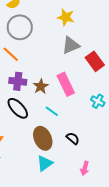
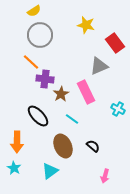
gray triangle: (71, 45) -> (99, 66), moved
red rectangle: (95, 61) -> (115, 43), moved
purple cross: (18, 81) -> (45, 79), moved
cyan triangle: (45, 163) -> (50, 171), moved

